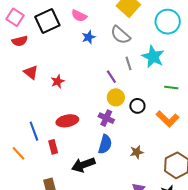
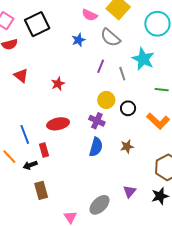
pink semicircle: (79, 16) -> (90, 15), moved
gray line: (128, 63) -> (122, 74), moved
purple line: (111, 77) -> (101, 66), moved, turned 56
red star: (58, 81) -> (58, 84), moved
brown star: (137, 152) -> (127, 146), moved
black arrow: (83, 165) -> (30, 165), moved, size x0.6

